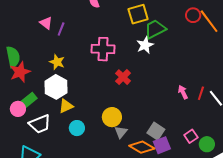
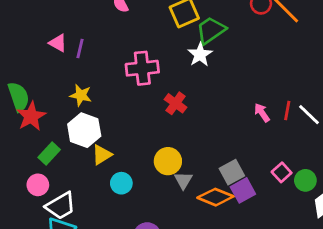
pink circle: (18, 109) -> (38, 185), moved
white trapezoid: (40, 124) -> (61, 206), moved
gray square: (156, 131) -> (232, 172), turned 36

